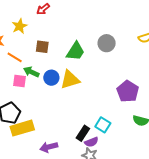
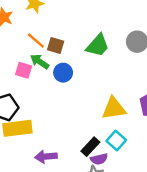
brown square: (42, 47) -> (56, 45), moved
orange line: (15, 57) -> (36, 41), moved
yellow triangle: (70, 80) -> (114, 108), moved

